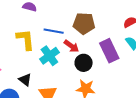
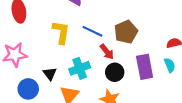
brown pentagon: (84, 23) -> (126, 32), turned 30
cyan cross: (49, 56) -> (80, 68), moved

